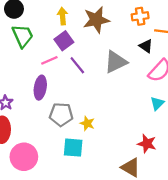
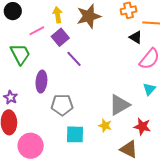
green trapezoid: (23, 36) -> (20, 54), moved
pink line: (49, 60) -> (37, 31), moved
gray triangle: (116, 62) -> (119, 105), moved
yellow star: (87, 123) -> (105, 126), moved

